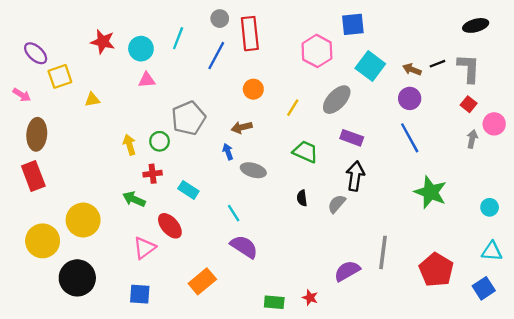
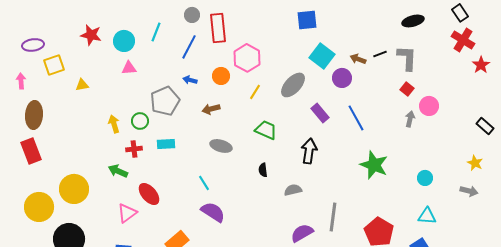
pink hexagon: (317, 51) -> (247, 58), moved
purple ellipse: (36, 53) -> (33, 45), turned -50
pink arrow: (22, 95) -> (21, 81), turned -126
purple circle: (410, 98) -> (342, 78), moved
purple rectangle: (352, 138) -> (320, 113), moved, turned 30
blue arrow: (228, 152) -> (190, 80), moved, turned -56
cyan rectangle: (188, 190) -> (166, 144), moved, turned -36
gray semicircle: (337, 204) -> (293, 190), moved, turned 36

